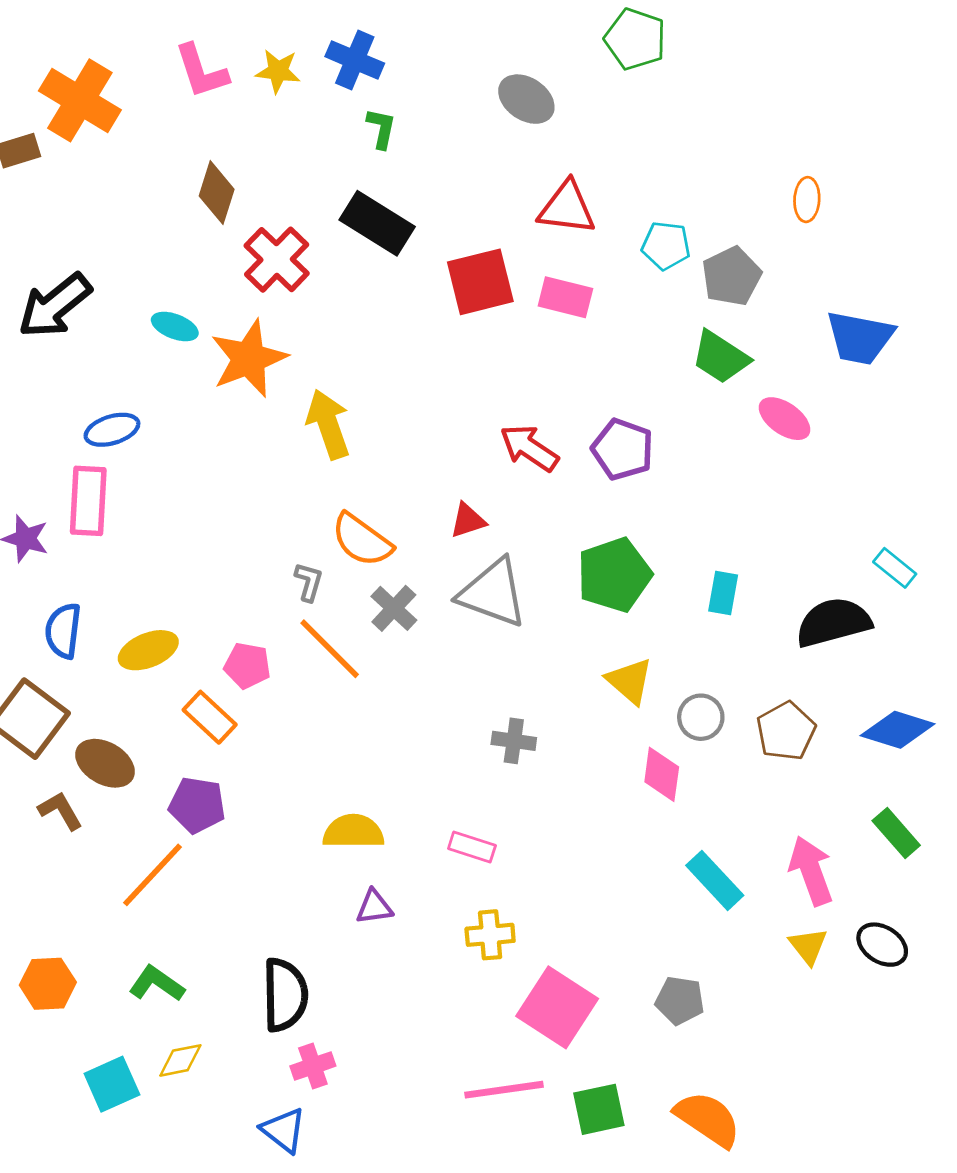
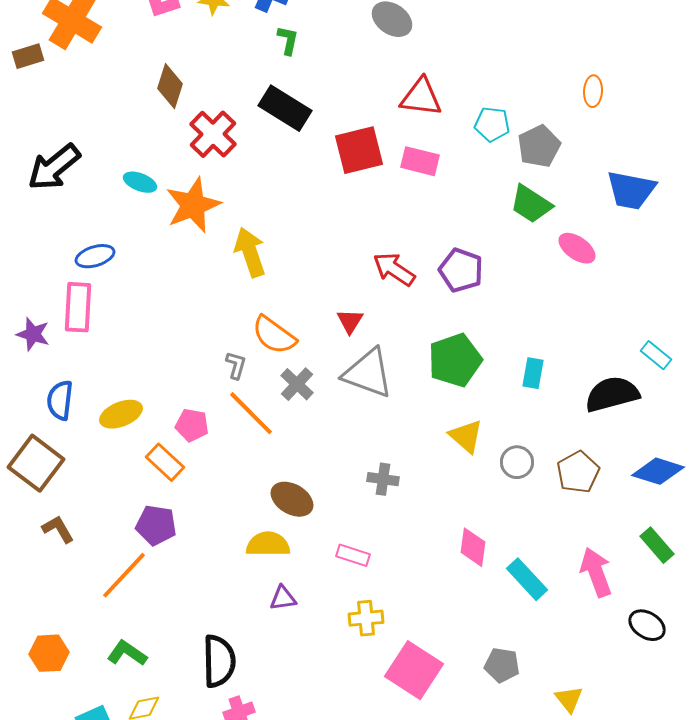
red triangle: (468, 520) -> (350, 321), turned -40
brown ellipse: (105, 763) -> (292, 499), moved
pink diamond: (662, 774) -> (473, 547), moved
yellow triangle: (808, 946) -> (569, 699), moved

